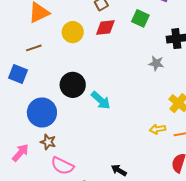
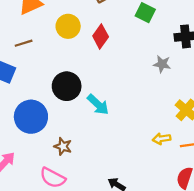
red diamond: (105, 27) -> (101, 36), moved, turned -50
brown star: (48, 142) -> (63, 146), moved

